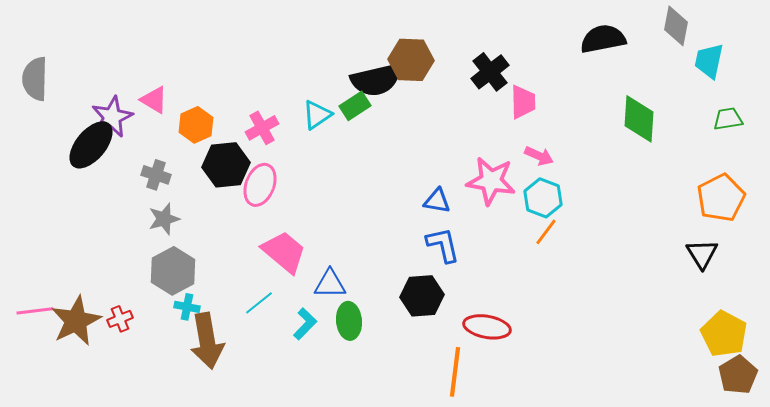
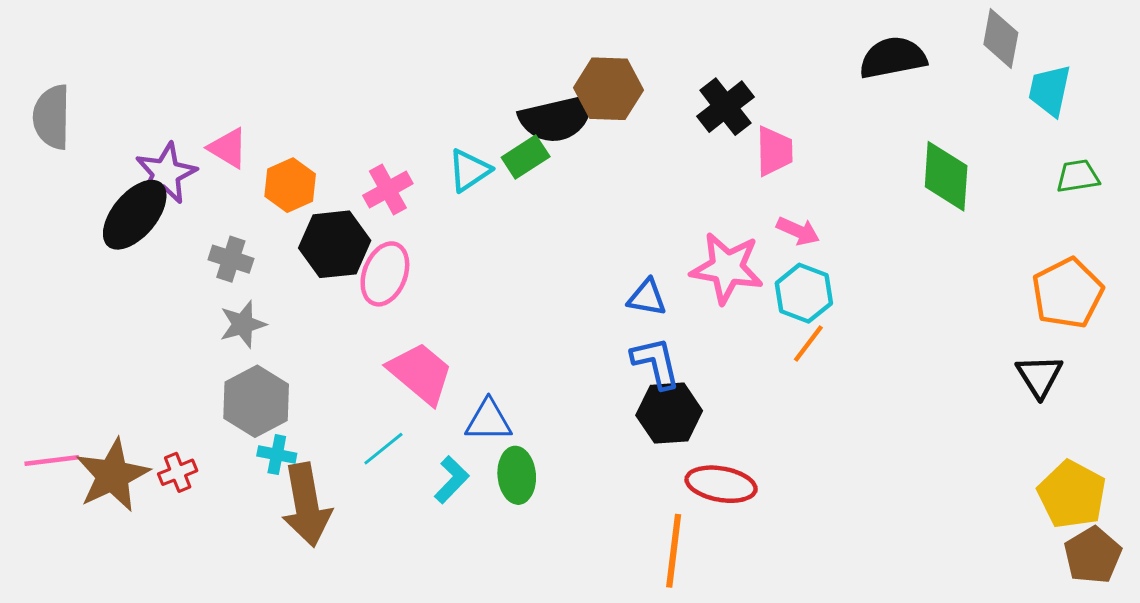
black hexagon: (422, 296) -> (669, 413), moved

